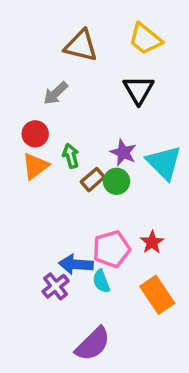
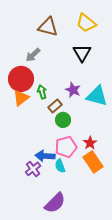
red circle: (35, 134) -> (21, 79), size x1.6
cyan triangle: (164, 163) -> (97, 96), turned -30
green circle: (117, 181) -> (63, 120), moved
orange rectangle: (157, 295) -> (93, 162), moved

